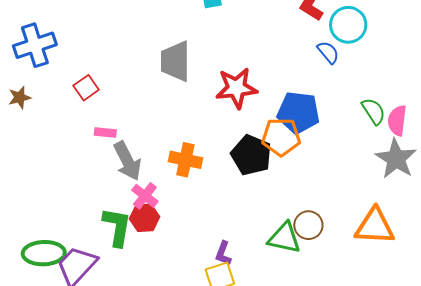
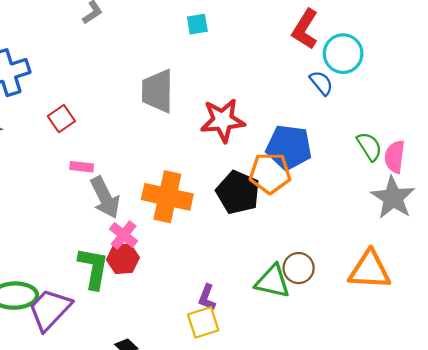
orange cross: (185, 160) -> (167, 197), size x1.4

